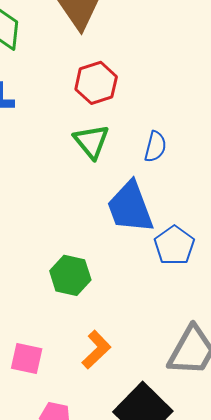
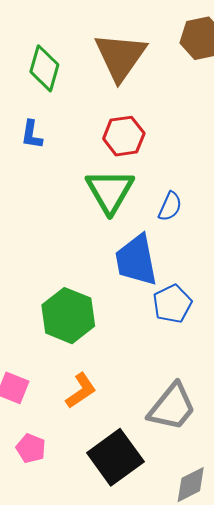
green triangle: (91, 141) -> (110, 191), size x1.4
green hexagon: (70, 275) -> (68, 316), size x1.4

